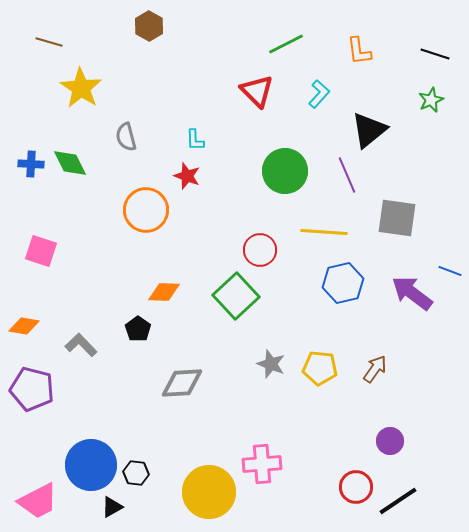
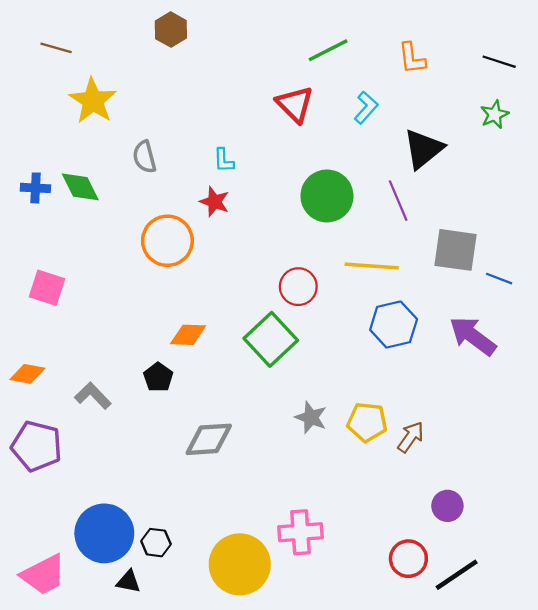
blue line: (450, 271) -> (499, 279), moved
brown arrow: (375, 369) -> (411, 437), moved
black triangle: (112, 507) -> (128, 582), turned 40

